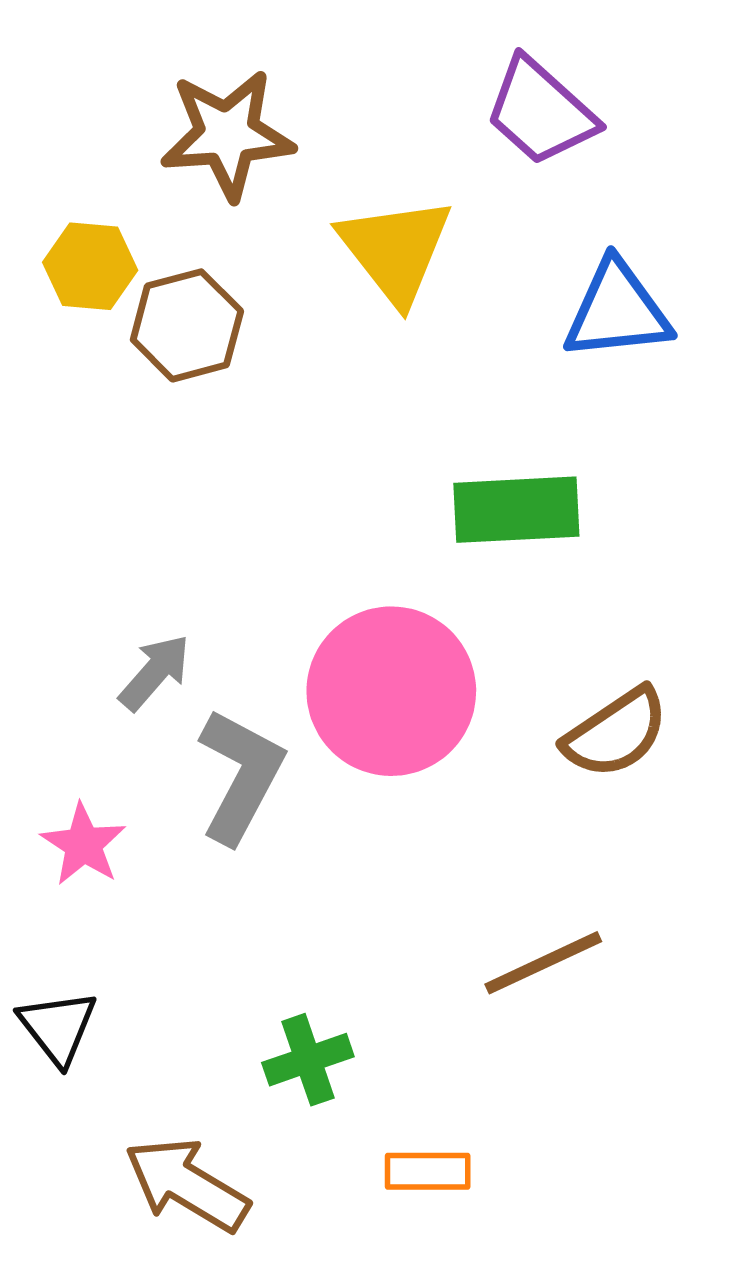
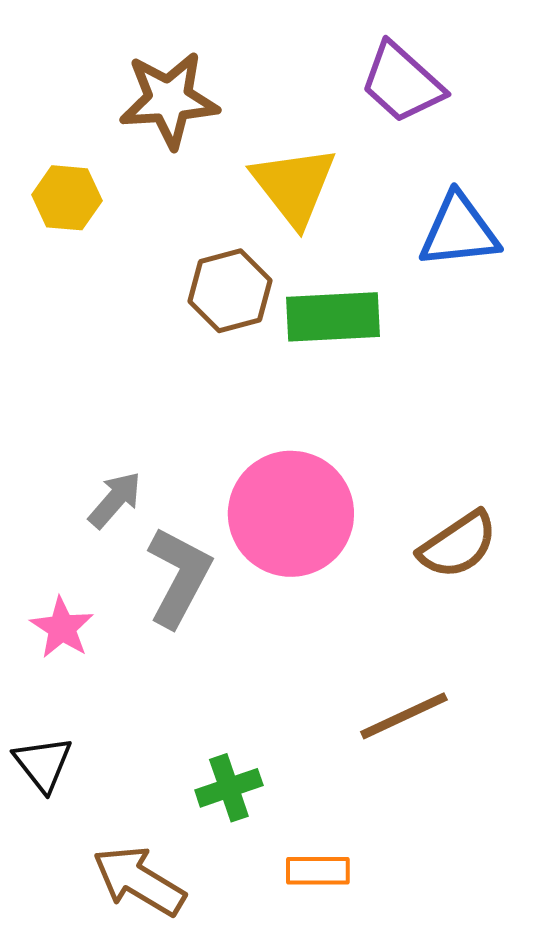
brown hexagon: (187, 325) -> (230, 291), moved
green rectangle: (516, 510) -> (333, 317), moved

